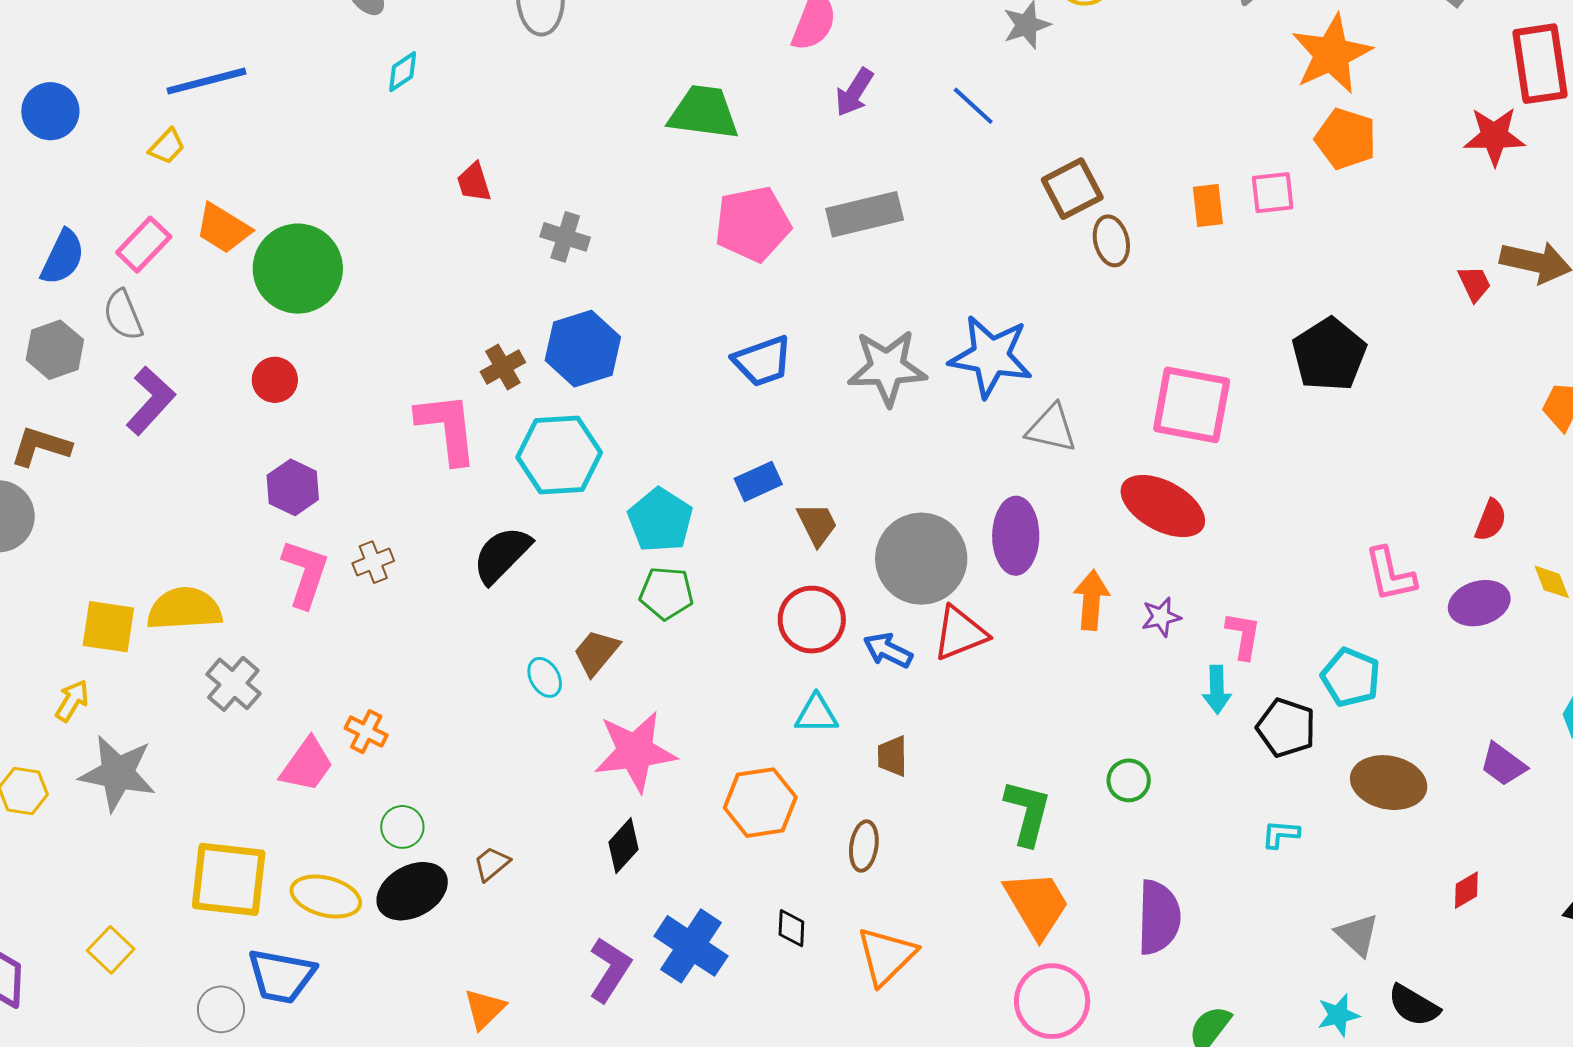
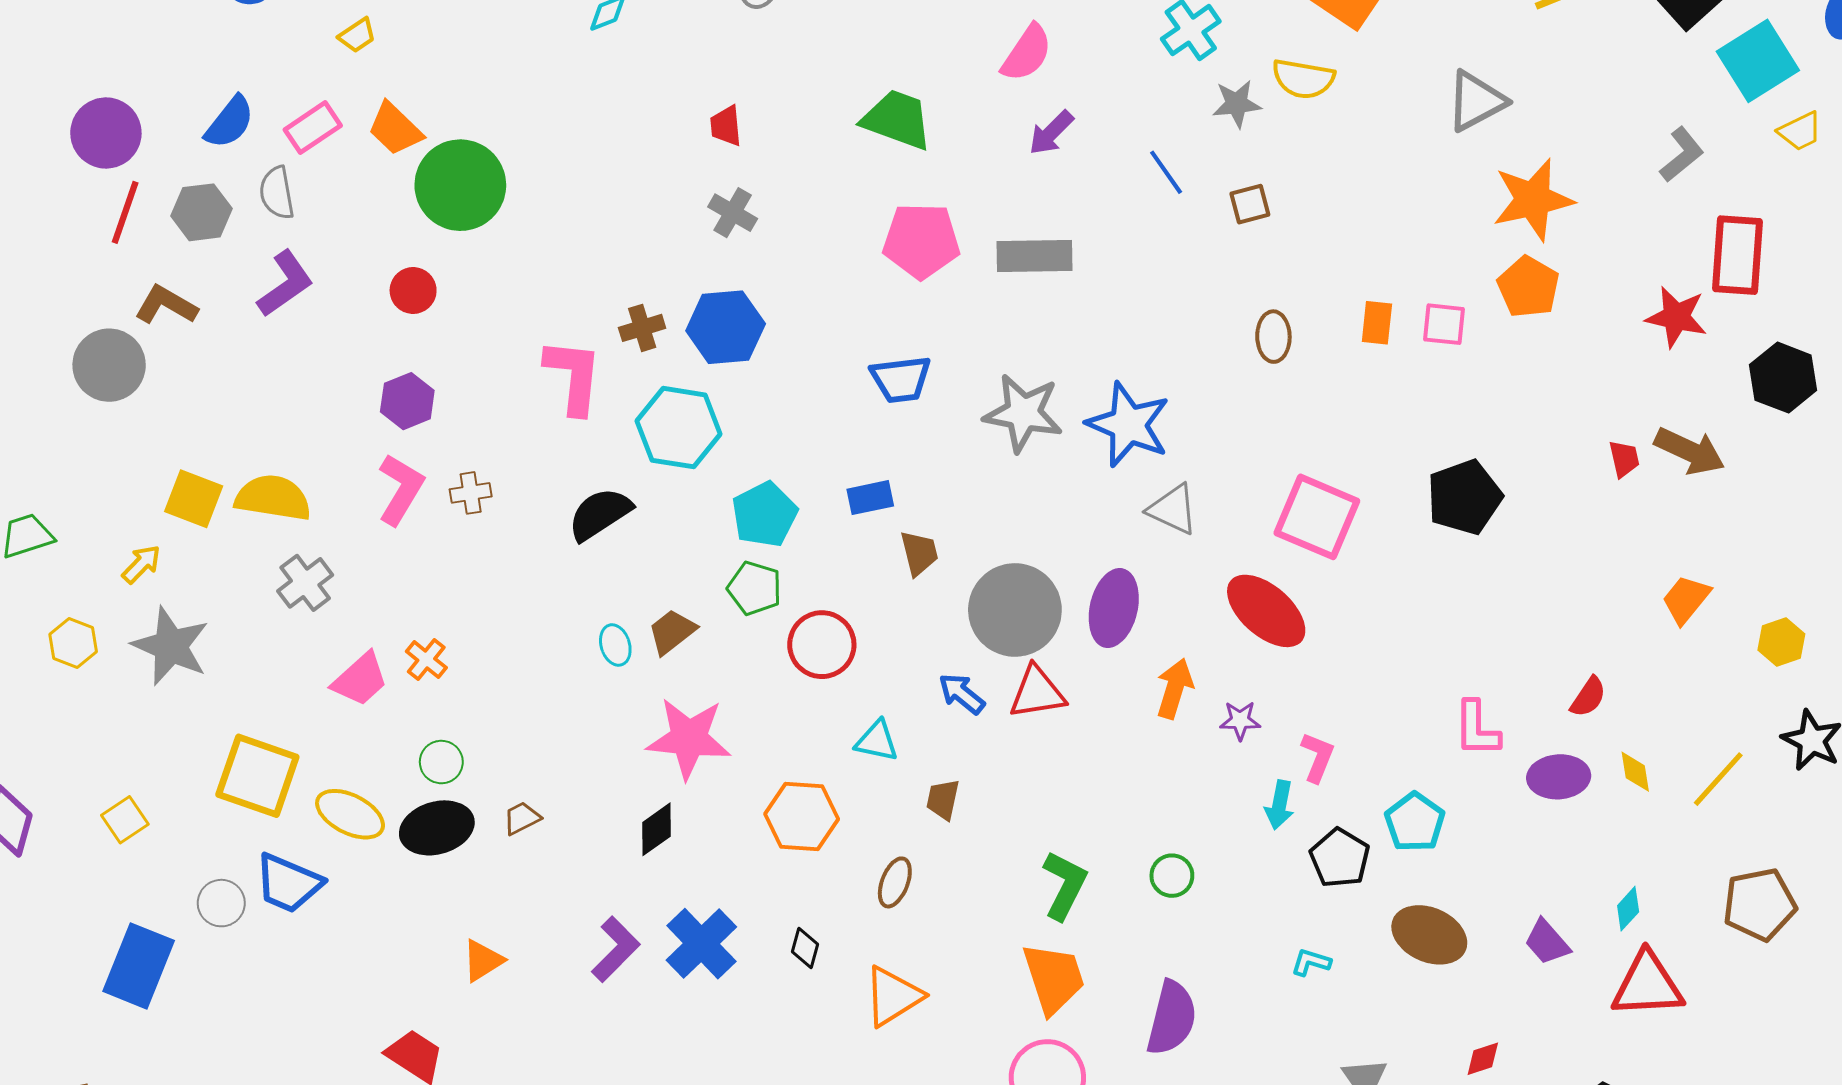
red trapezoid: (474, 182) -> (726, 126), moved
brown square: (1072, 189) -> (1250, 204), moved, size x0.7
red circle: (812, 620) -> (822, 645), moved

